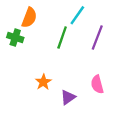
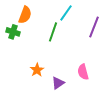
purple line: (97, 38) -> (94, 27), moved

